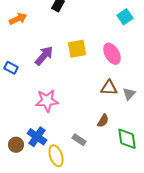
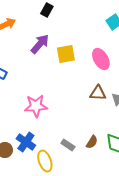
purple arrow: (44, 56) -> (40, 44), moved
brown semicircle: (103, 121) -> (92, 142), moved

